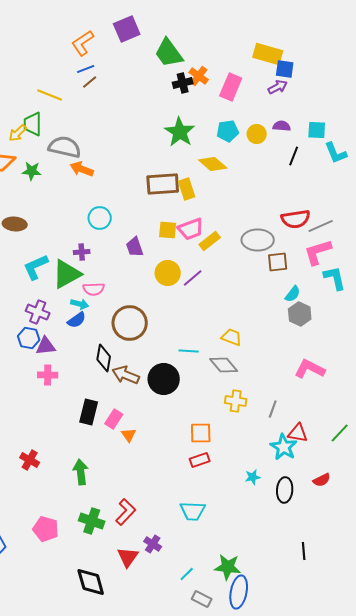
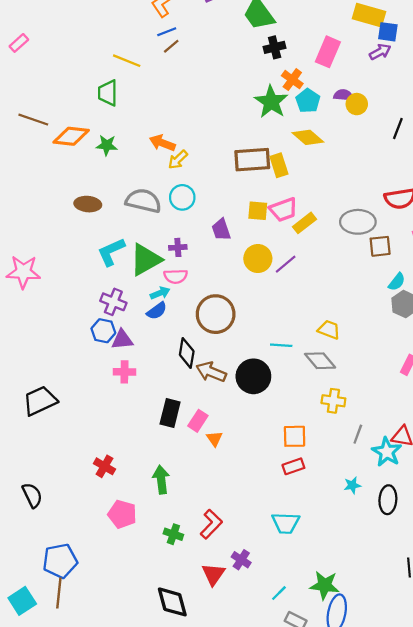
orange cross: (199, 76) -> (292, 80), moved
purple semicircle: (282, 126) -> (343, 95), moved
cyan pentagon: (228, 131) -> (308, 101), moved, turned -30
yellow arrow: (18, 133) -> (178, 160), moved
gray semicircle: (65, 147) -> (143, 201), moved
purple cross: (82, 252) -> (178, 247), moved
cyan arrow: (80, 304) -> (160, 293), turned -36
gray line: (273, 409) -> (358, 434), moved
green cross: (92, 521) -> (173, 534), size x0.7
pink pentagon: (46, 529) -> (122, 514), moved

